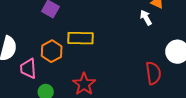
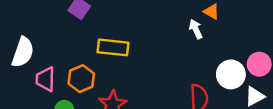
orange hexagon: (52, 51) -> (81, 79), moved

